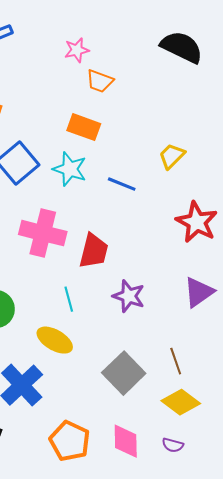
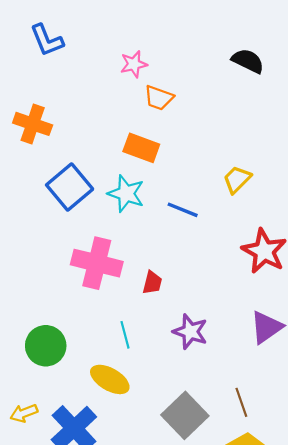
black semicircle: (182, 47) -> (248, 61), size x0.7
red trapezoid: (94, 251) -> (152, 283), size x0.6

